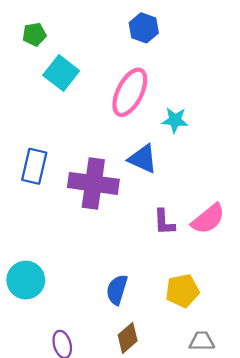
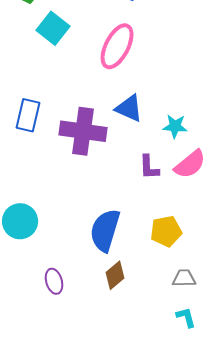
cyan star: (175, 120) -> (175, 126), moved
blue semicircle: (117, 290) -> (105, 230), size x1.5

